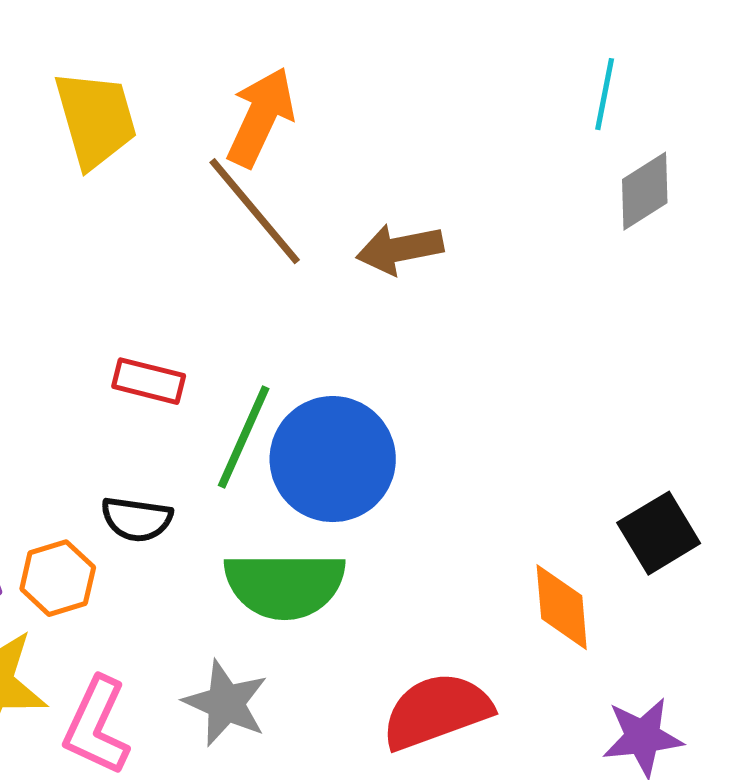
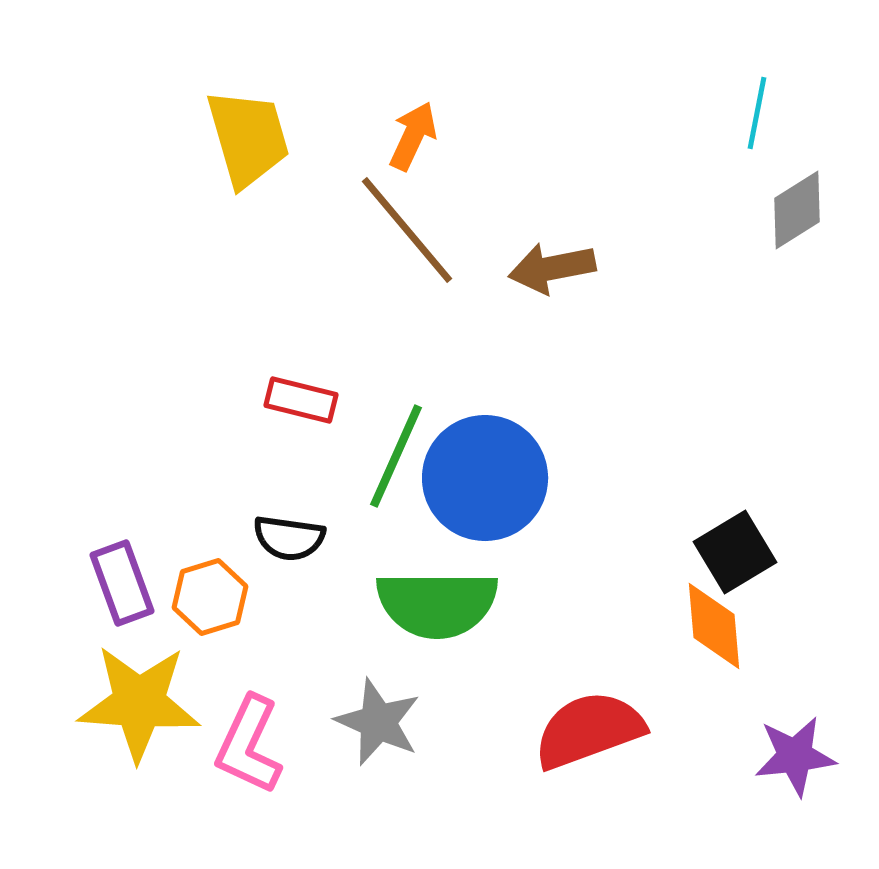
orange arrow: (261, 117) -> (413, 136), size x0.7
black square: (659, 533) -> (735, 552), moved

